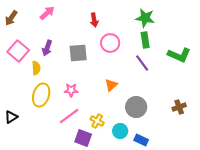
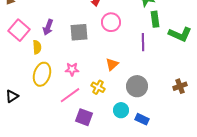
green rectangle: (145, 40) -> (155, 19), moved
purple line: (142, 63) -> (143, 42), turned 36
yellow cross: (97, 121) -> (98, 87), moved

